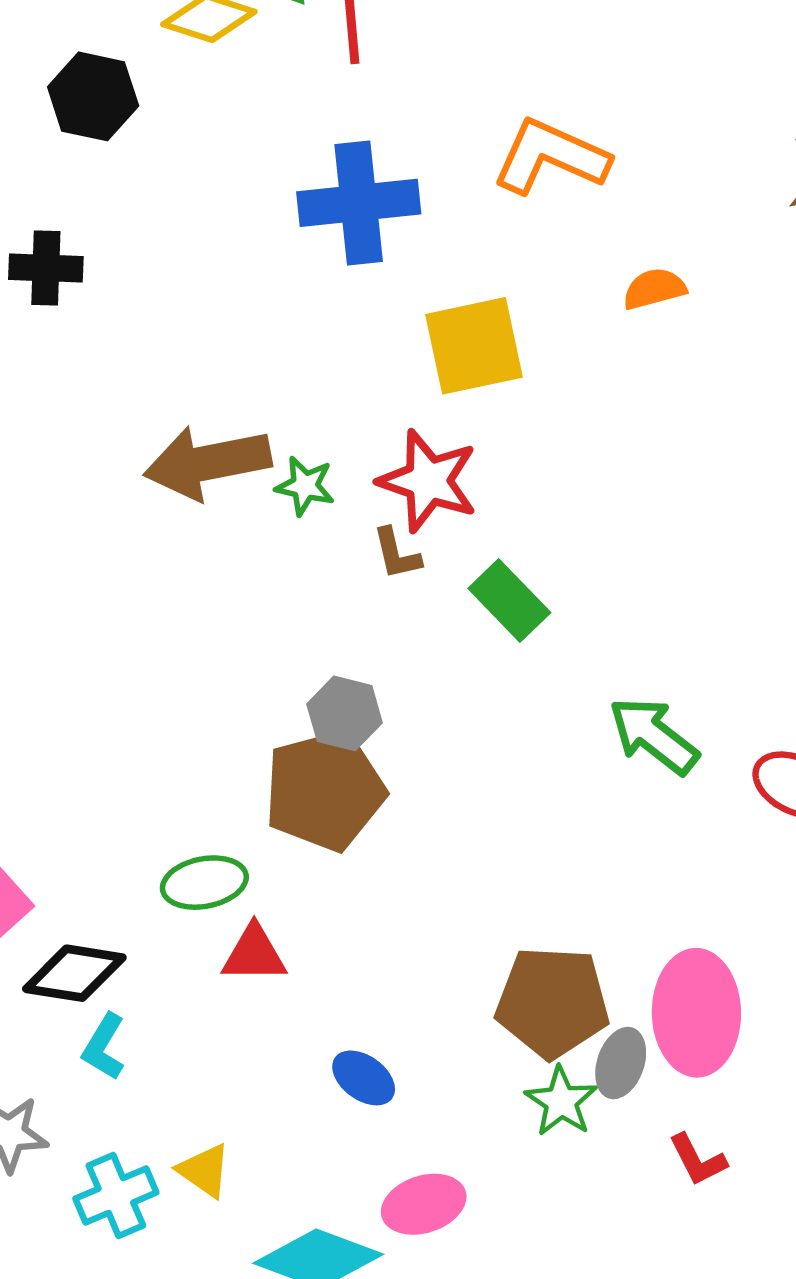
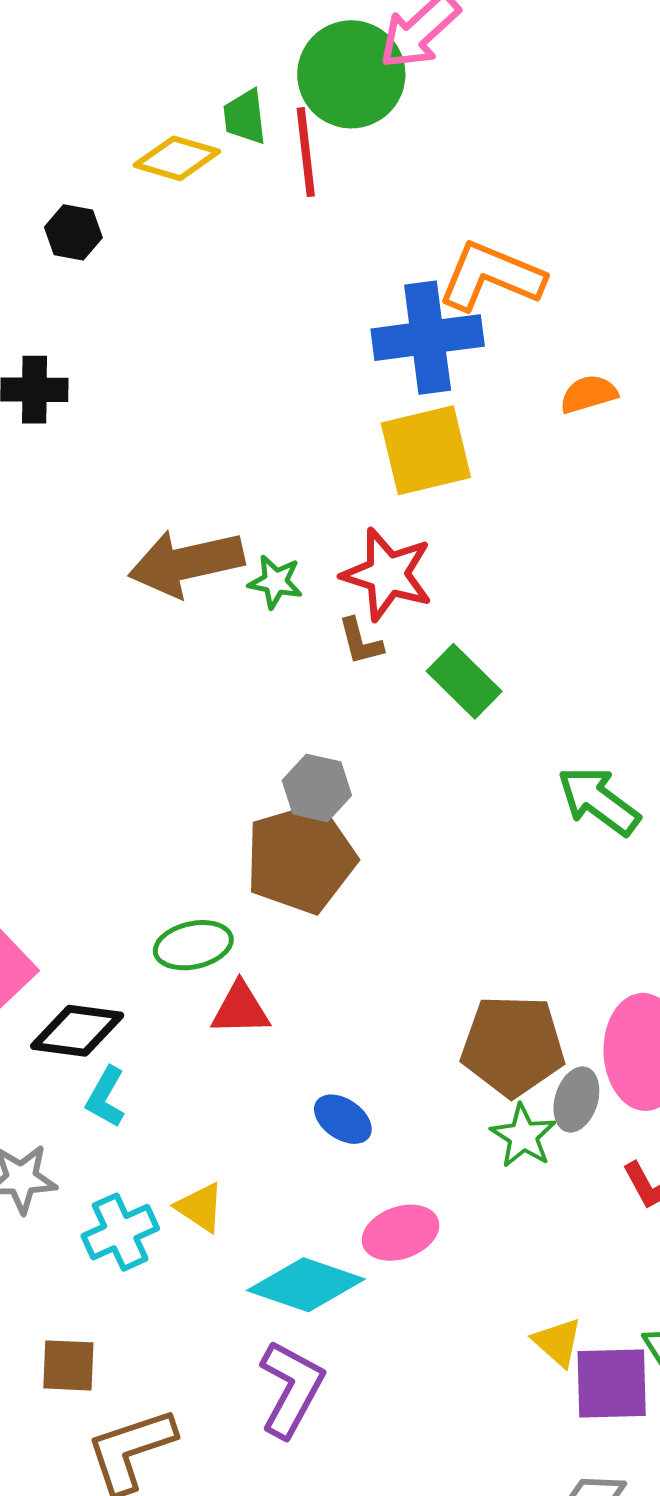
black hexagon: (93, 96) -> (73, 232), size x0.7
blue cross: (359, 203) -> (428, 338), moved

